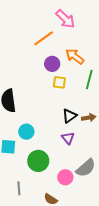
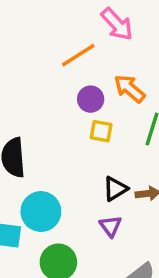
cyan circle: (26, 132) -> (41, 212), size x1.5

